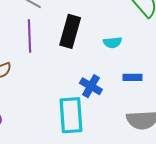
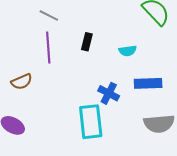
black rectangle: (70, 31) -> (87, 42), size x0.6
blue rectangle: (133, 77) -> (148, 83), size x1.5

